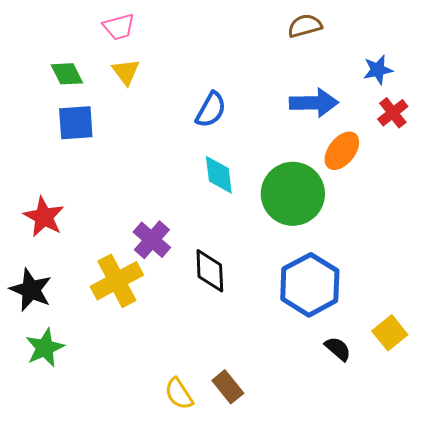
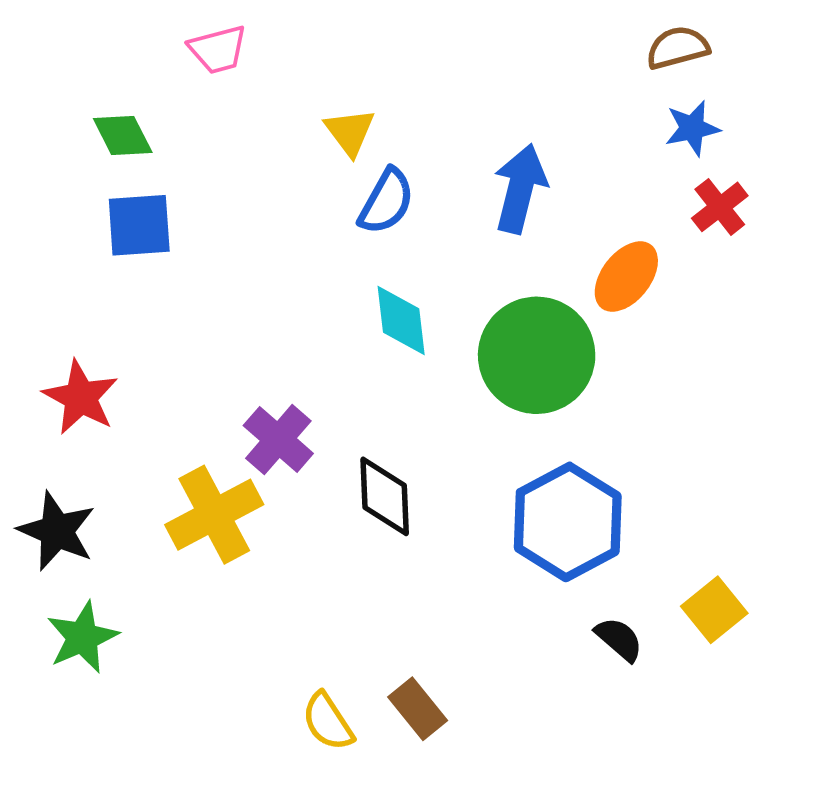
brown semicircle: (305, 26) -> (678, 48), moved
yellow triangle: (126, 72) -> (350, 132), moved
blue arrow: (314, 103) -> (520, 189), moved, turned -75

